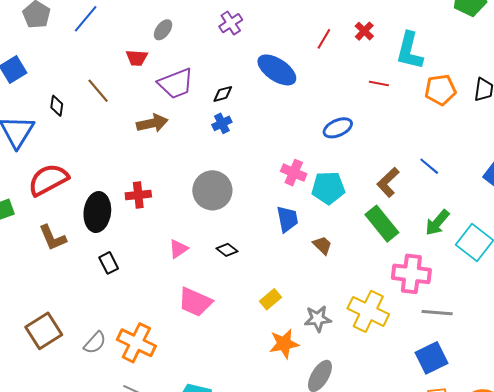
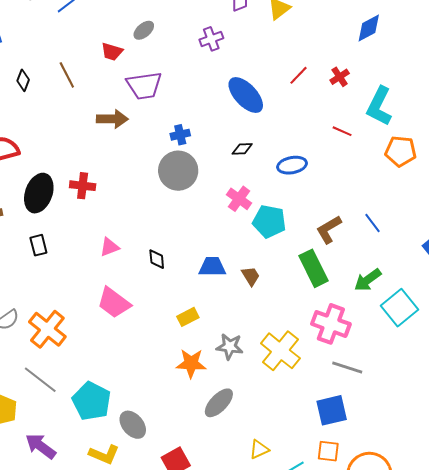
black diamond: (223, 94) -> (242, 149), moved
gray circle: (212, 190) -> (178, 171), moved
blue trapezoid: (287, 219) -> (212, 267), moved, turned -92
black diamond: (227, 250) -> (157, 259), turned 35

